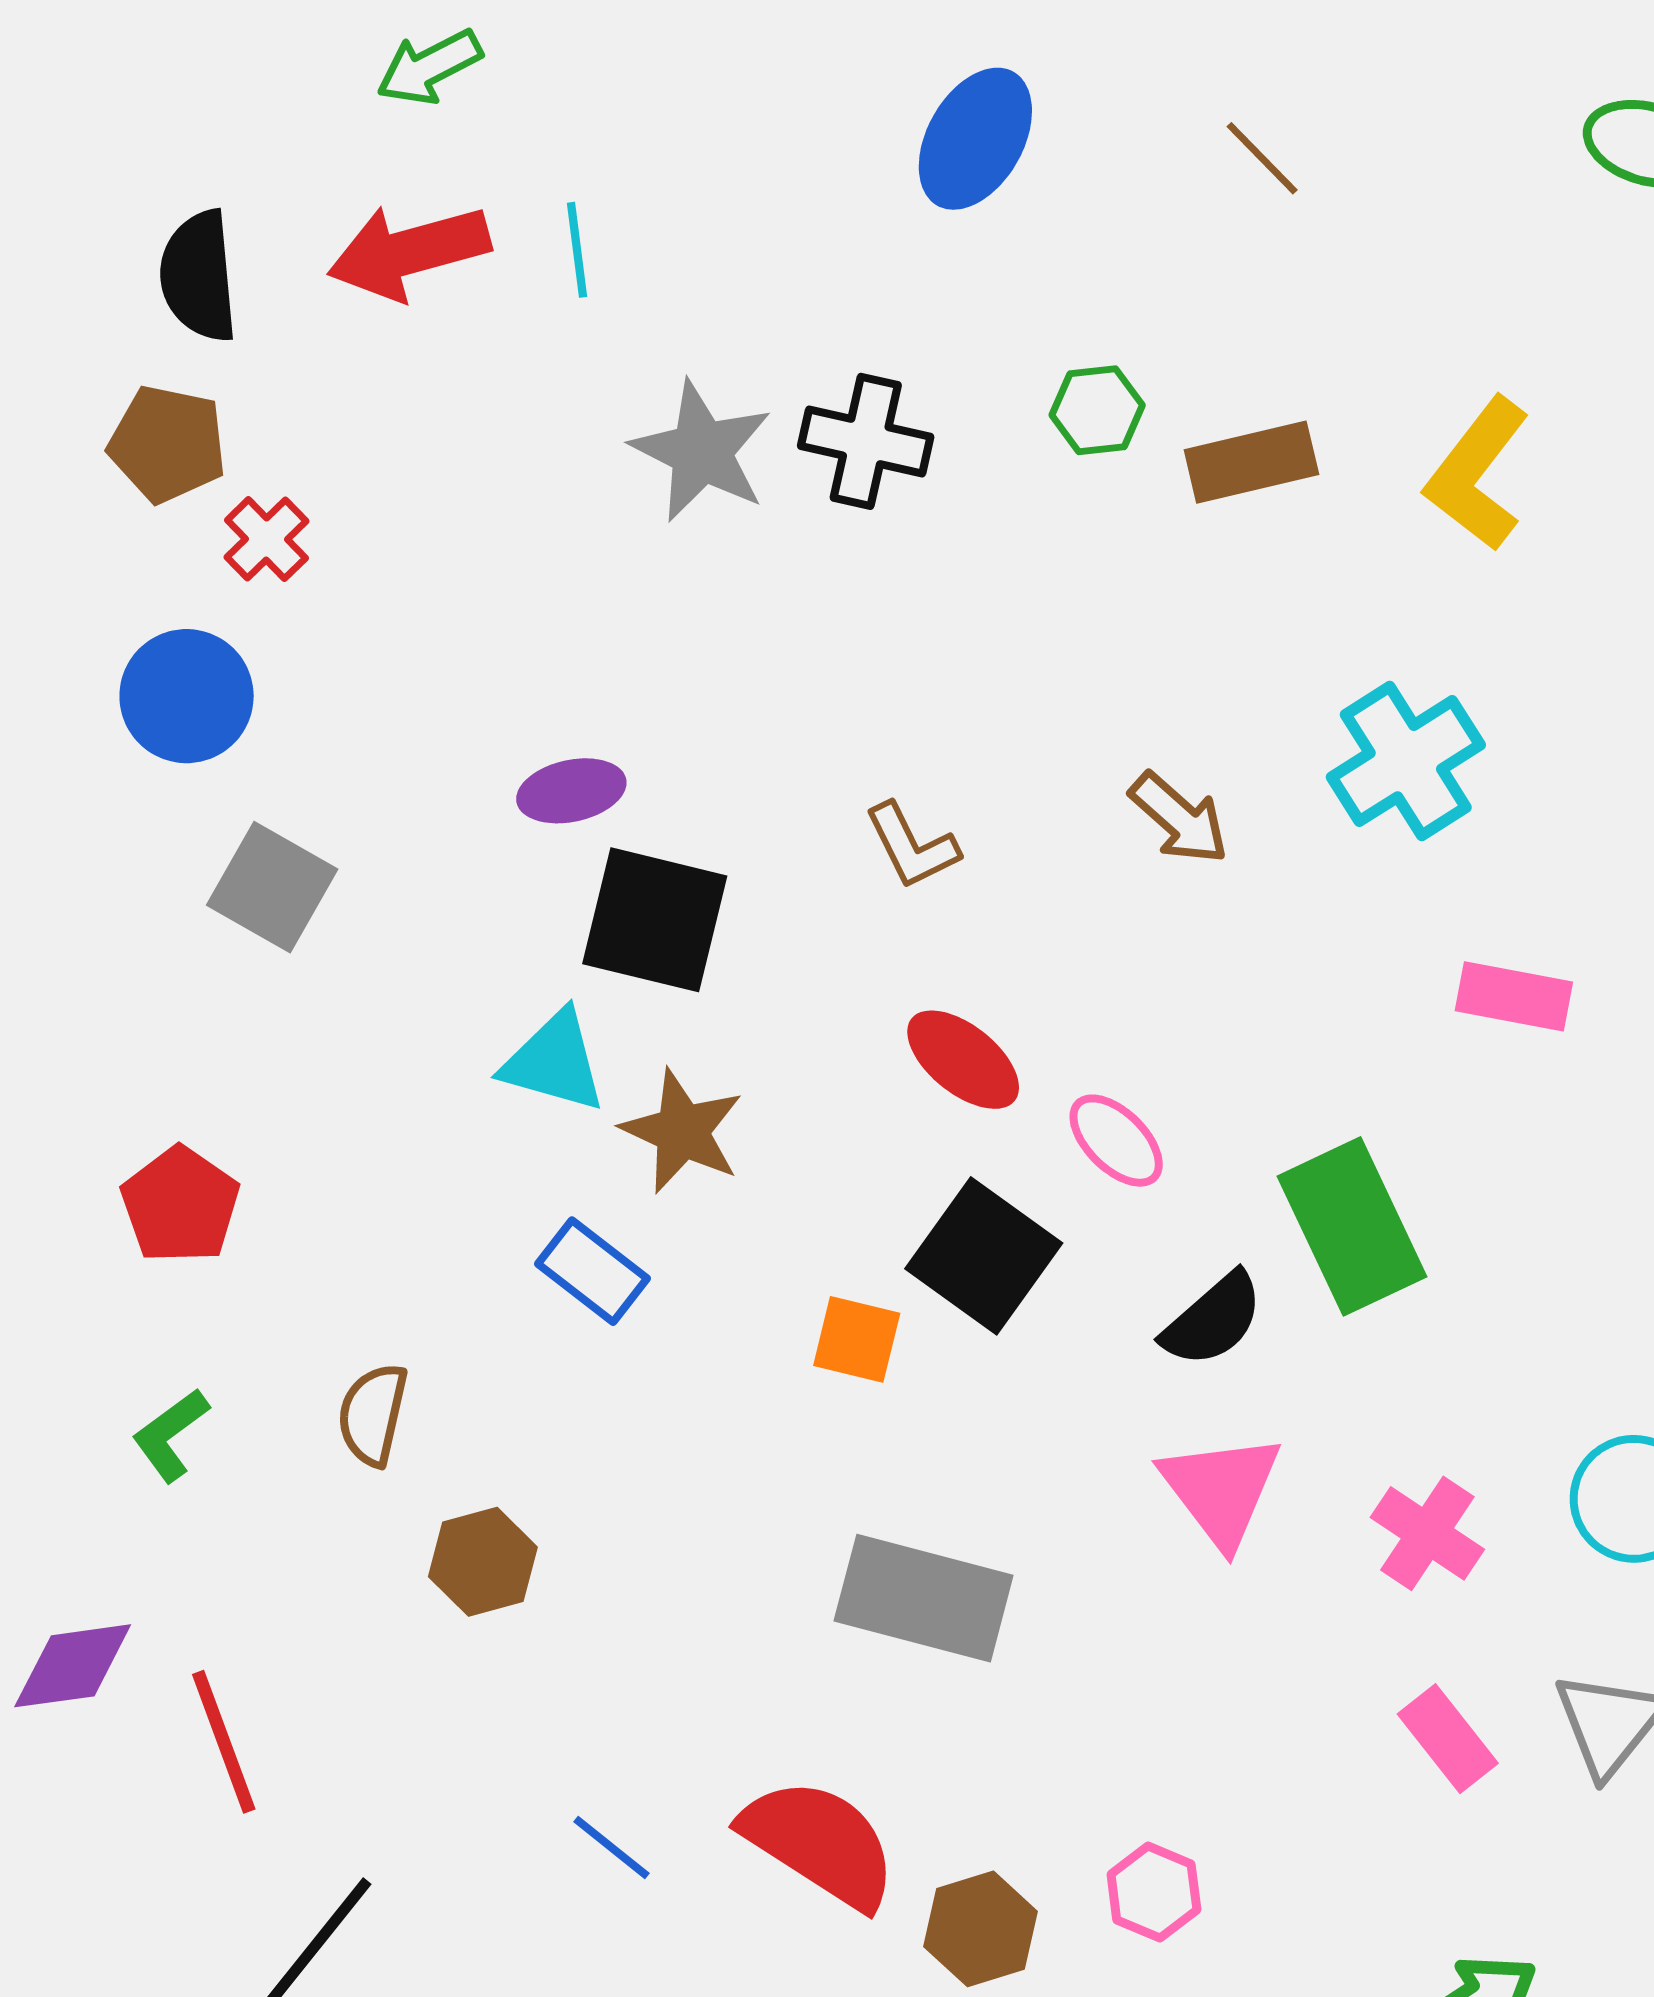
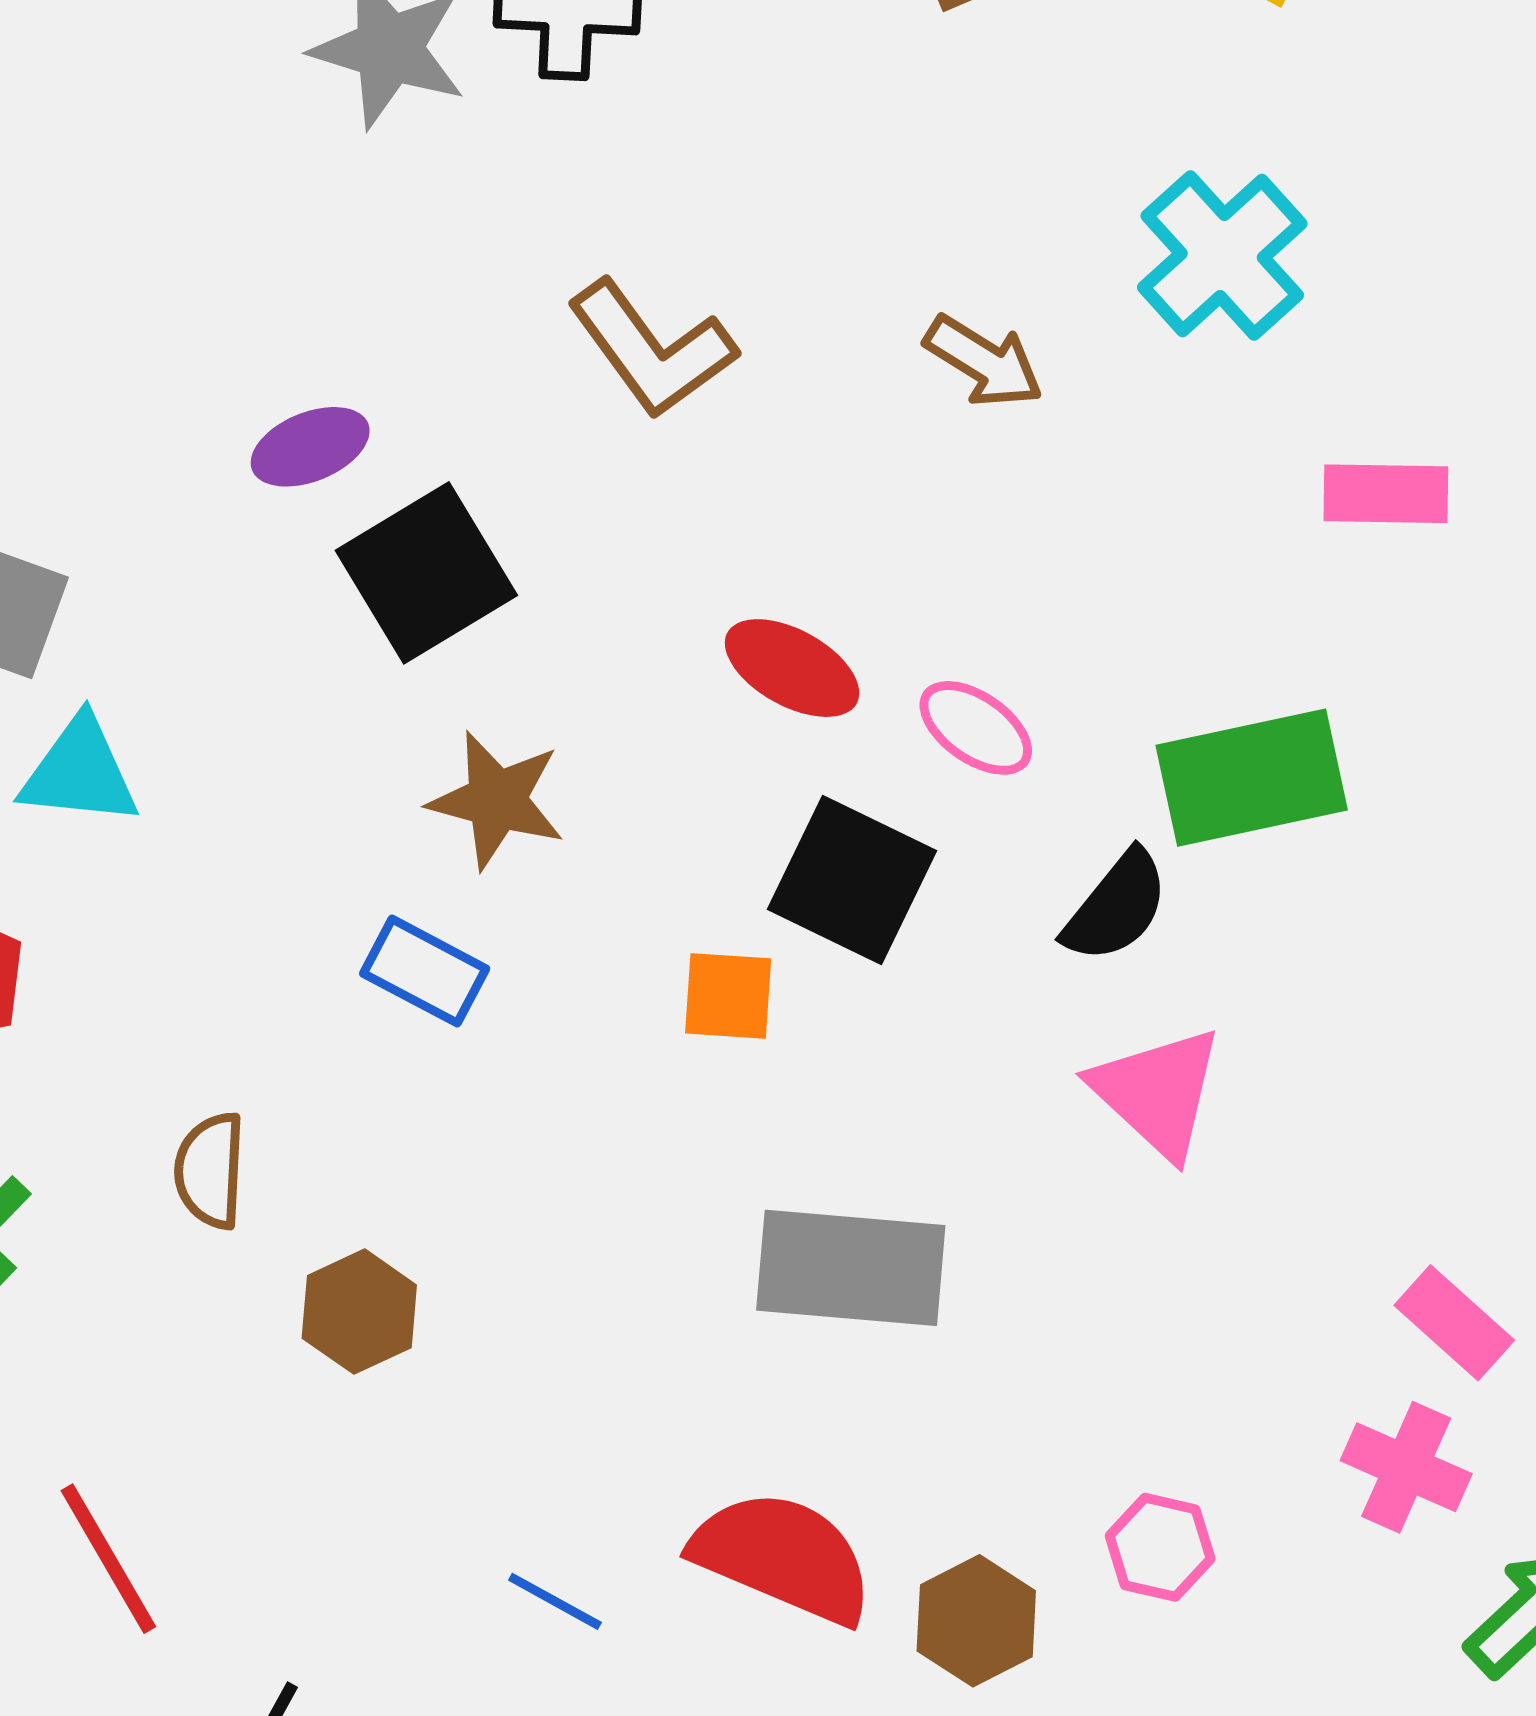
brown L-shape: (912, 846) -> (652, 349), moved, size x1.5
black square: (655, 920) -> (426, 573), turned -35
cyan triangle: (554, 1062) -> (80, 772), moved
green rectangle: (1352, 1226) -> (1252, 778), turned -67
pink cross: (1427, 1533) -> (1406, 1467), moved

